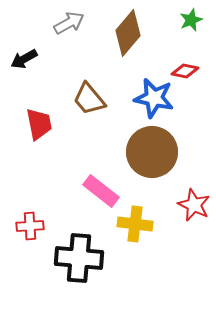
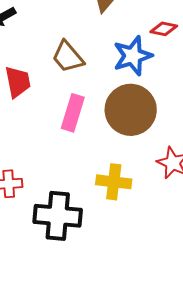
blue star: (154, 98) -> (133, 56), turned -30
pink rectangle: (101, 191) -> (73, 113), moved, turned 69

